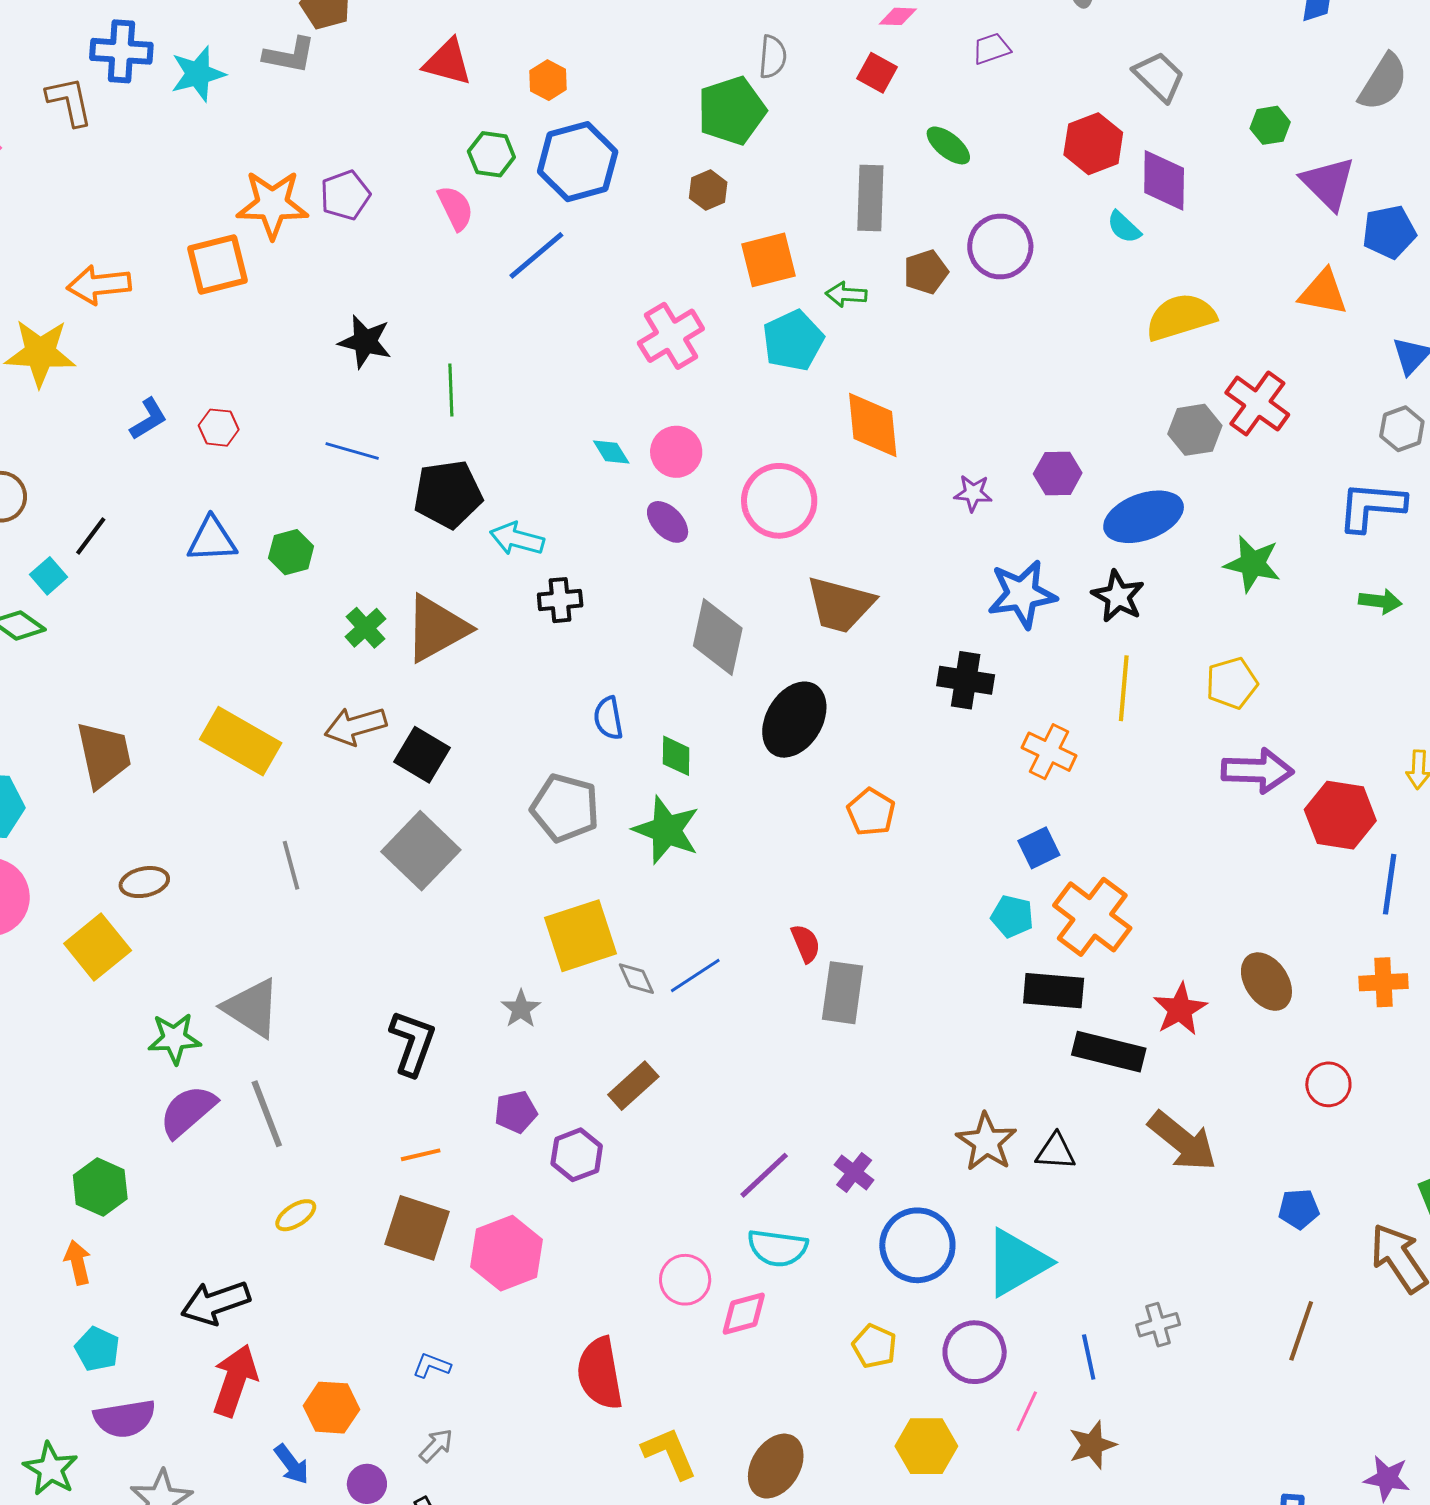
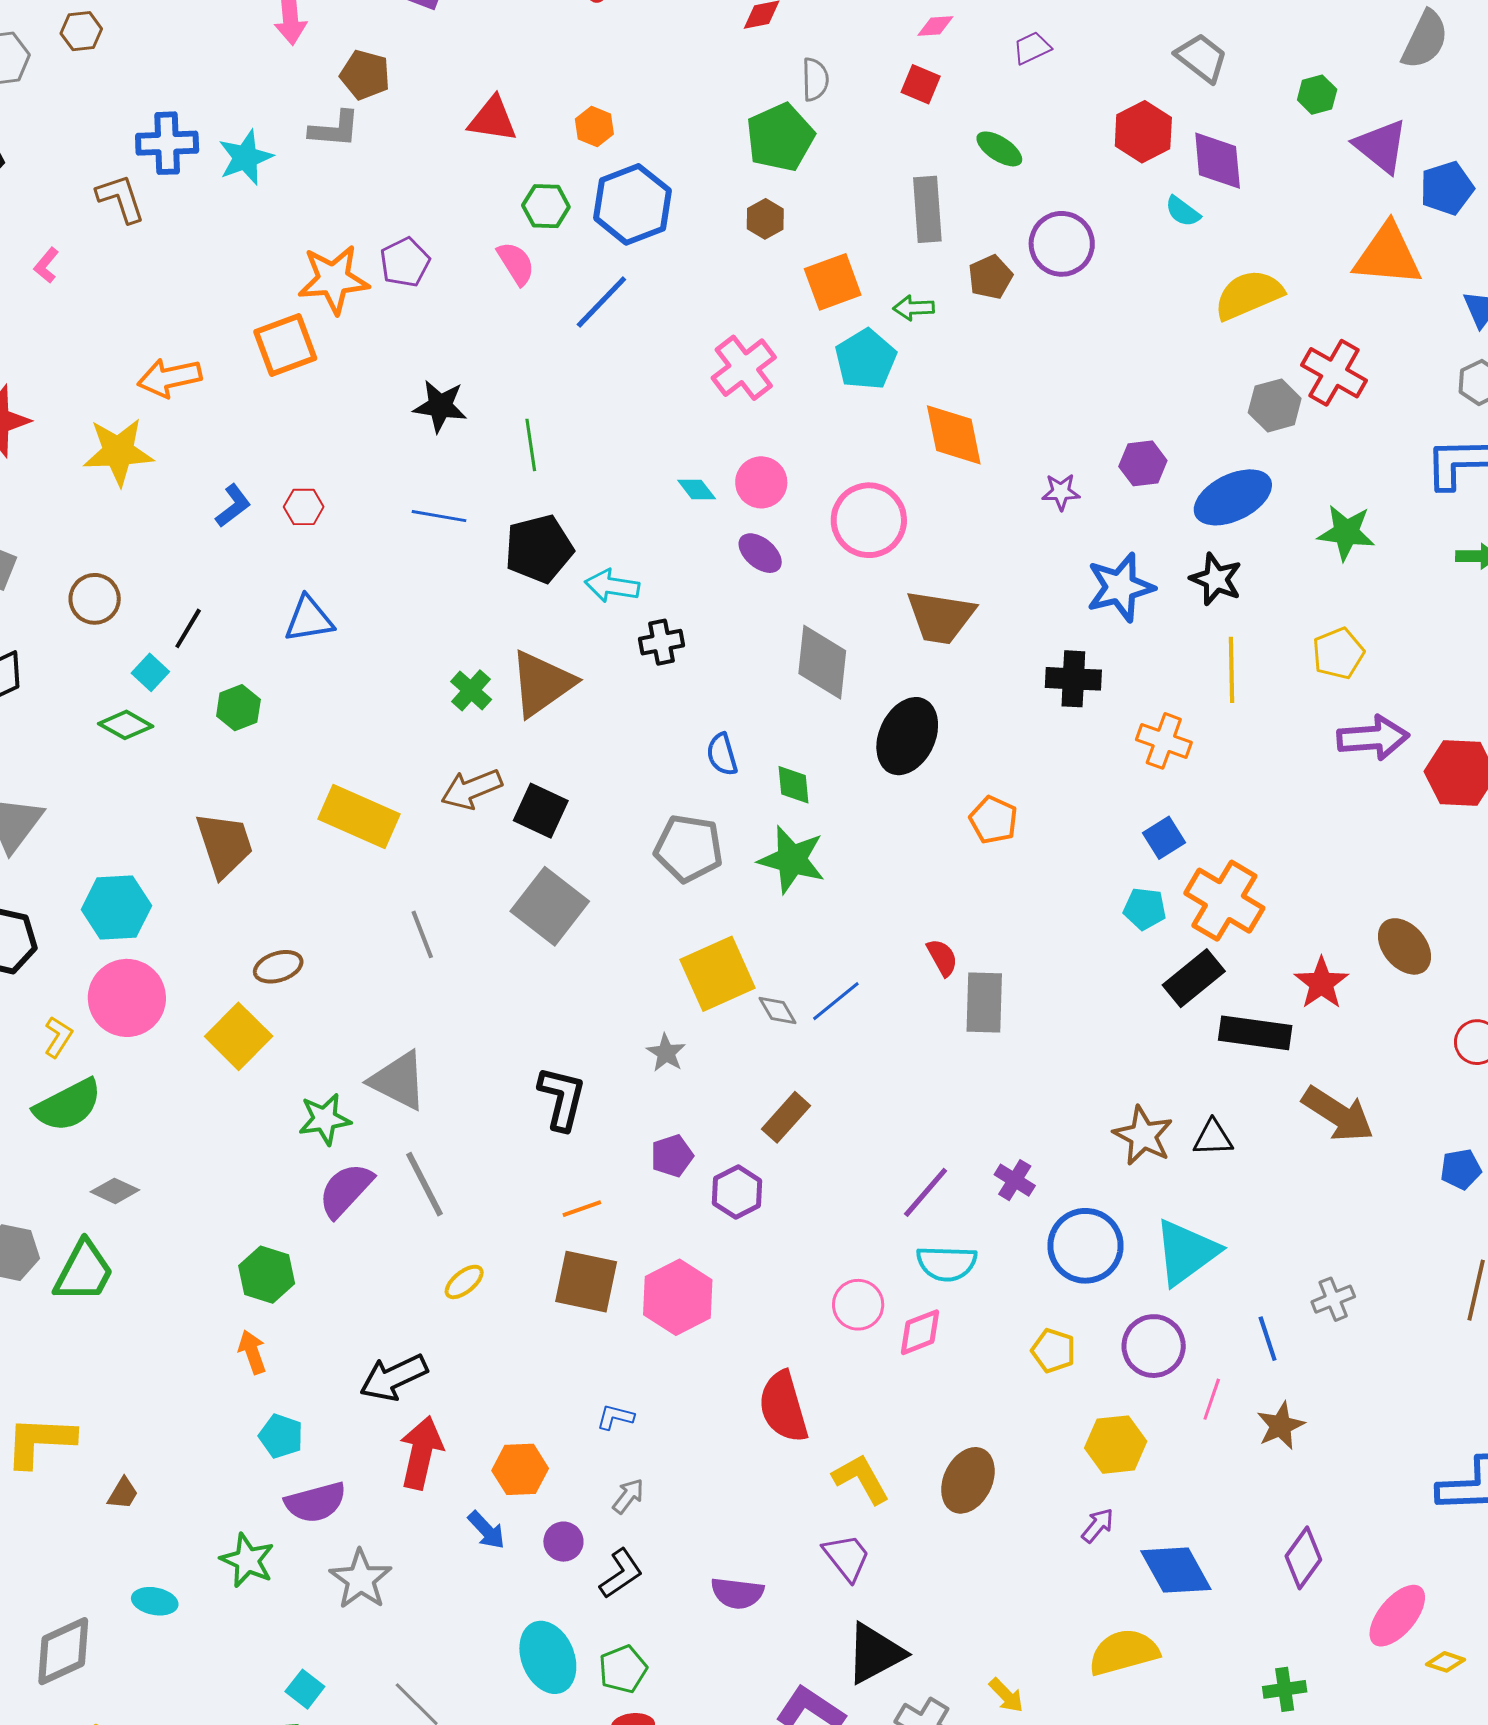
orange triangle: (1323, 292) -> (1388, 255), size x1.4
green hexagon: (291, 552) -> (238, 708), moved
black rectangle: (1054, 991) -> (1194, 978), turned -38

